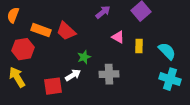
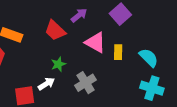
red trapezoid: (66, 31) -> (55, 30), moved
pink triangle: (118, 37) -> (95, 42), size x1.5
gray cross: (109, 74) -> (86, 83), turned -30

